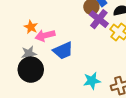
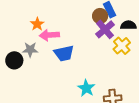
black circle: (31, 70) -> (14, 60), moved, size x0.7
cyan star: (92, 81) -> (86, 88), turned 30

